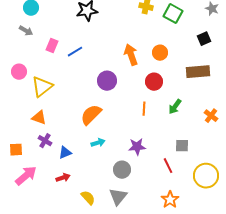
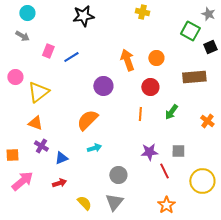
green square: (173, 14) -> (190, 31), moved
black square: (204, 39) -> (210, 47), moved
purple star: (137, 147) -> (149, 152), moved

